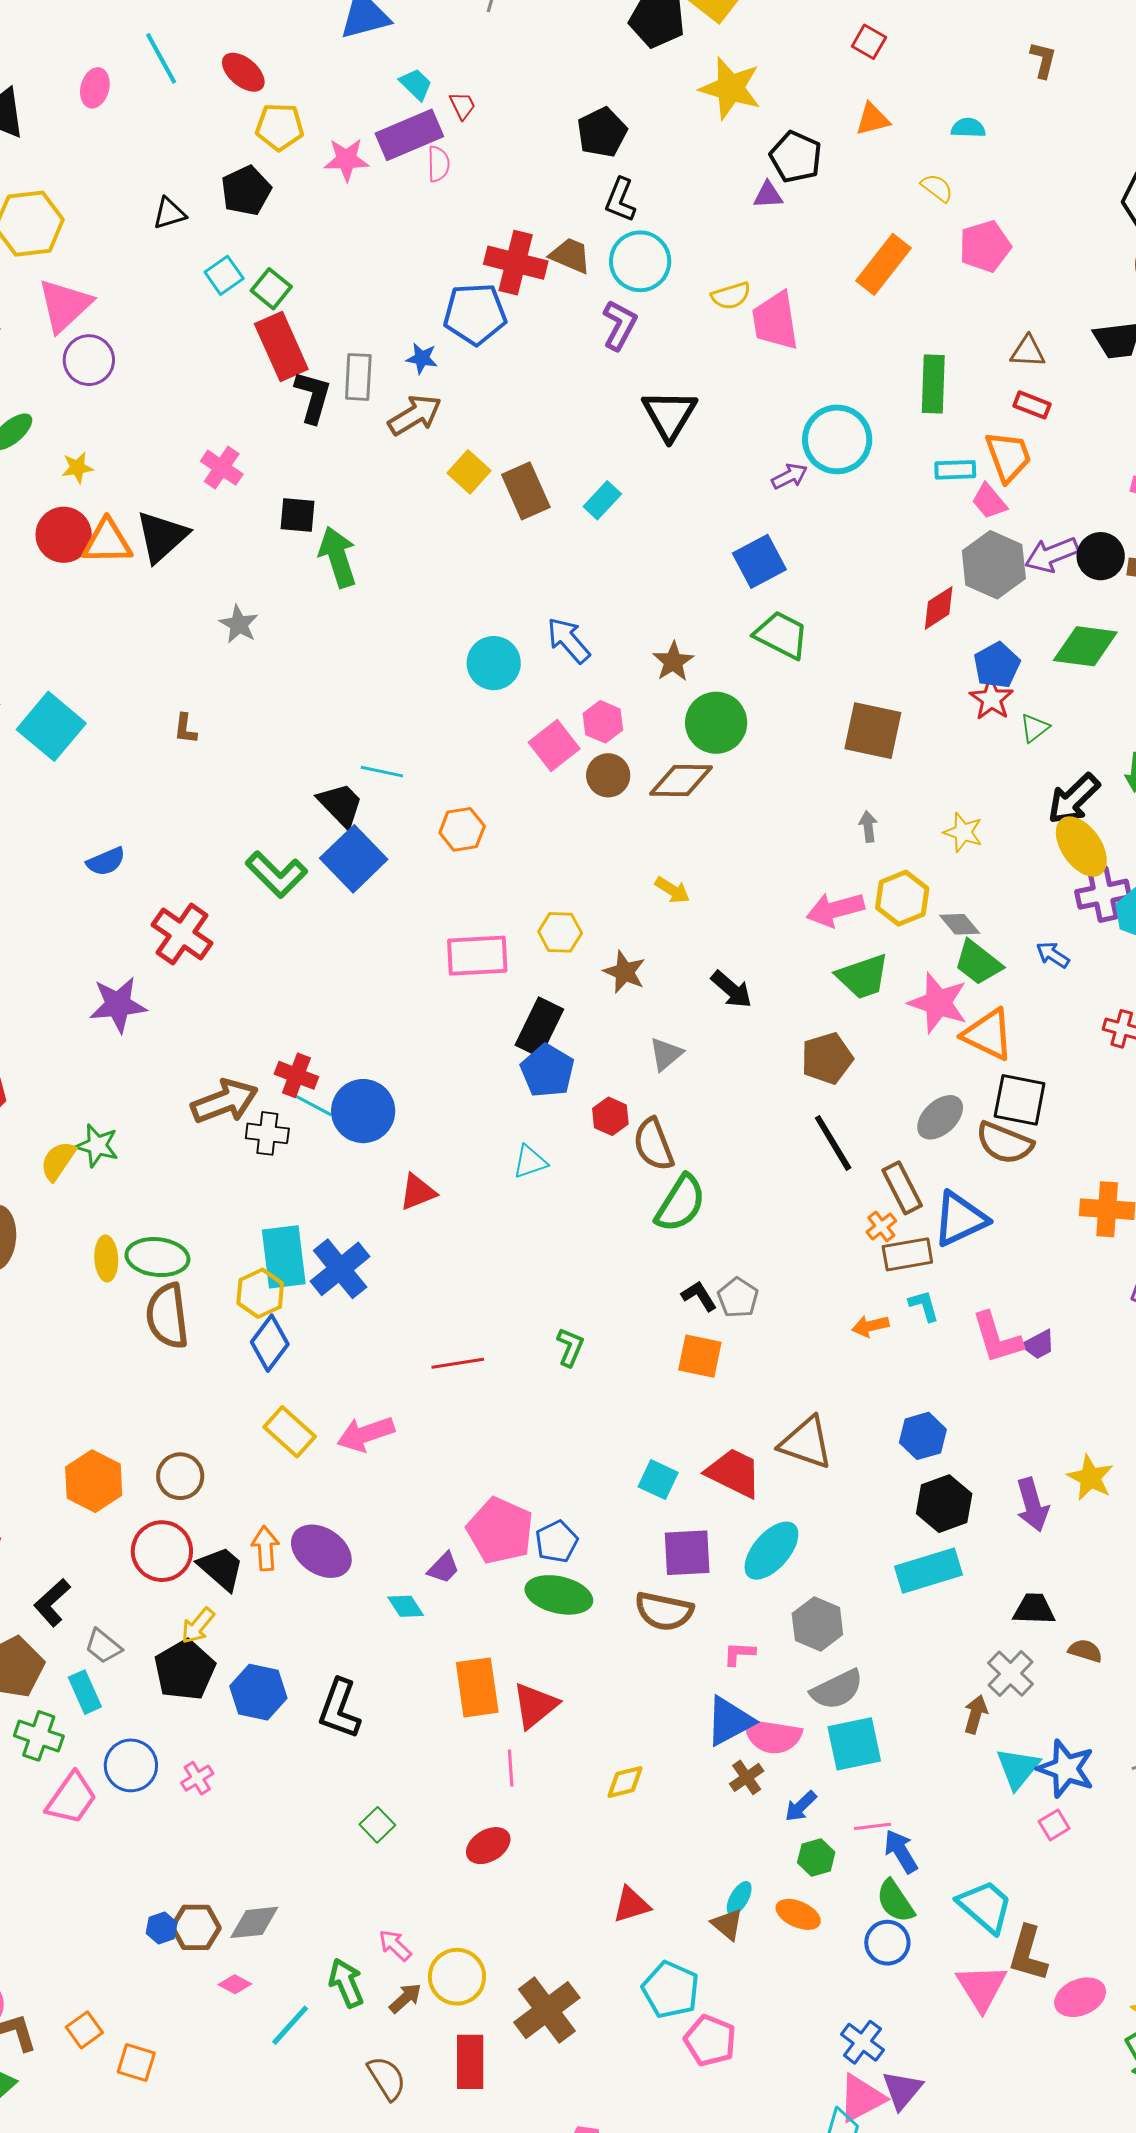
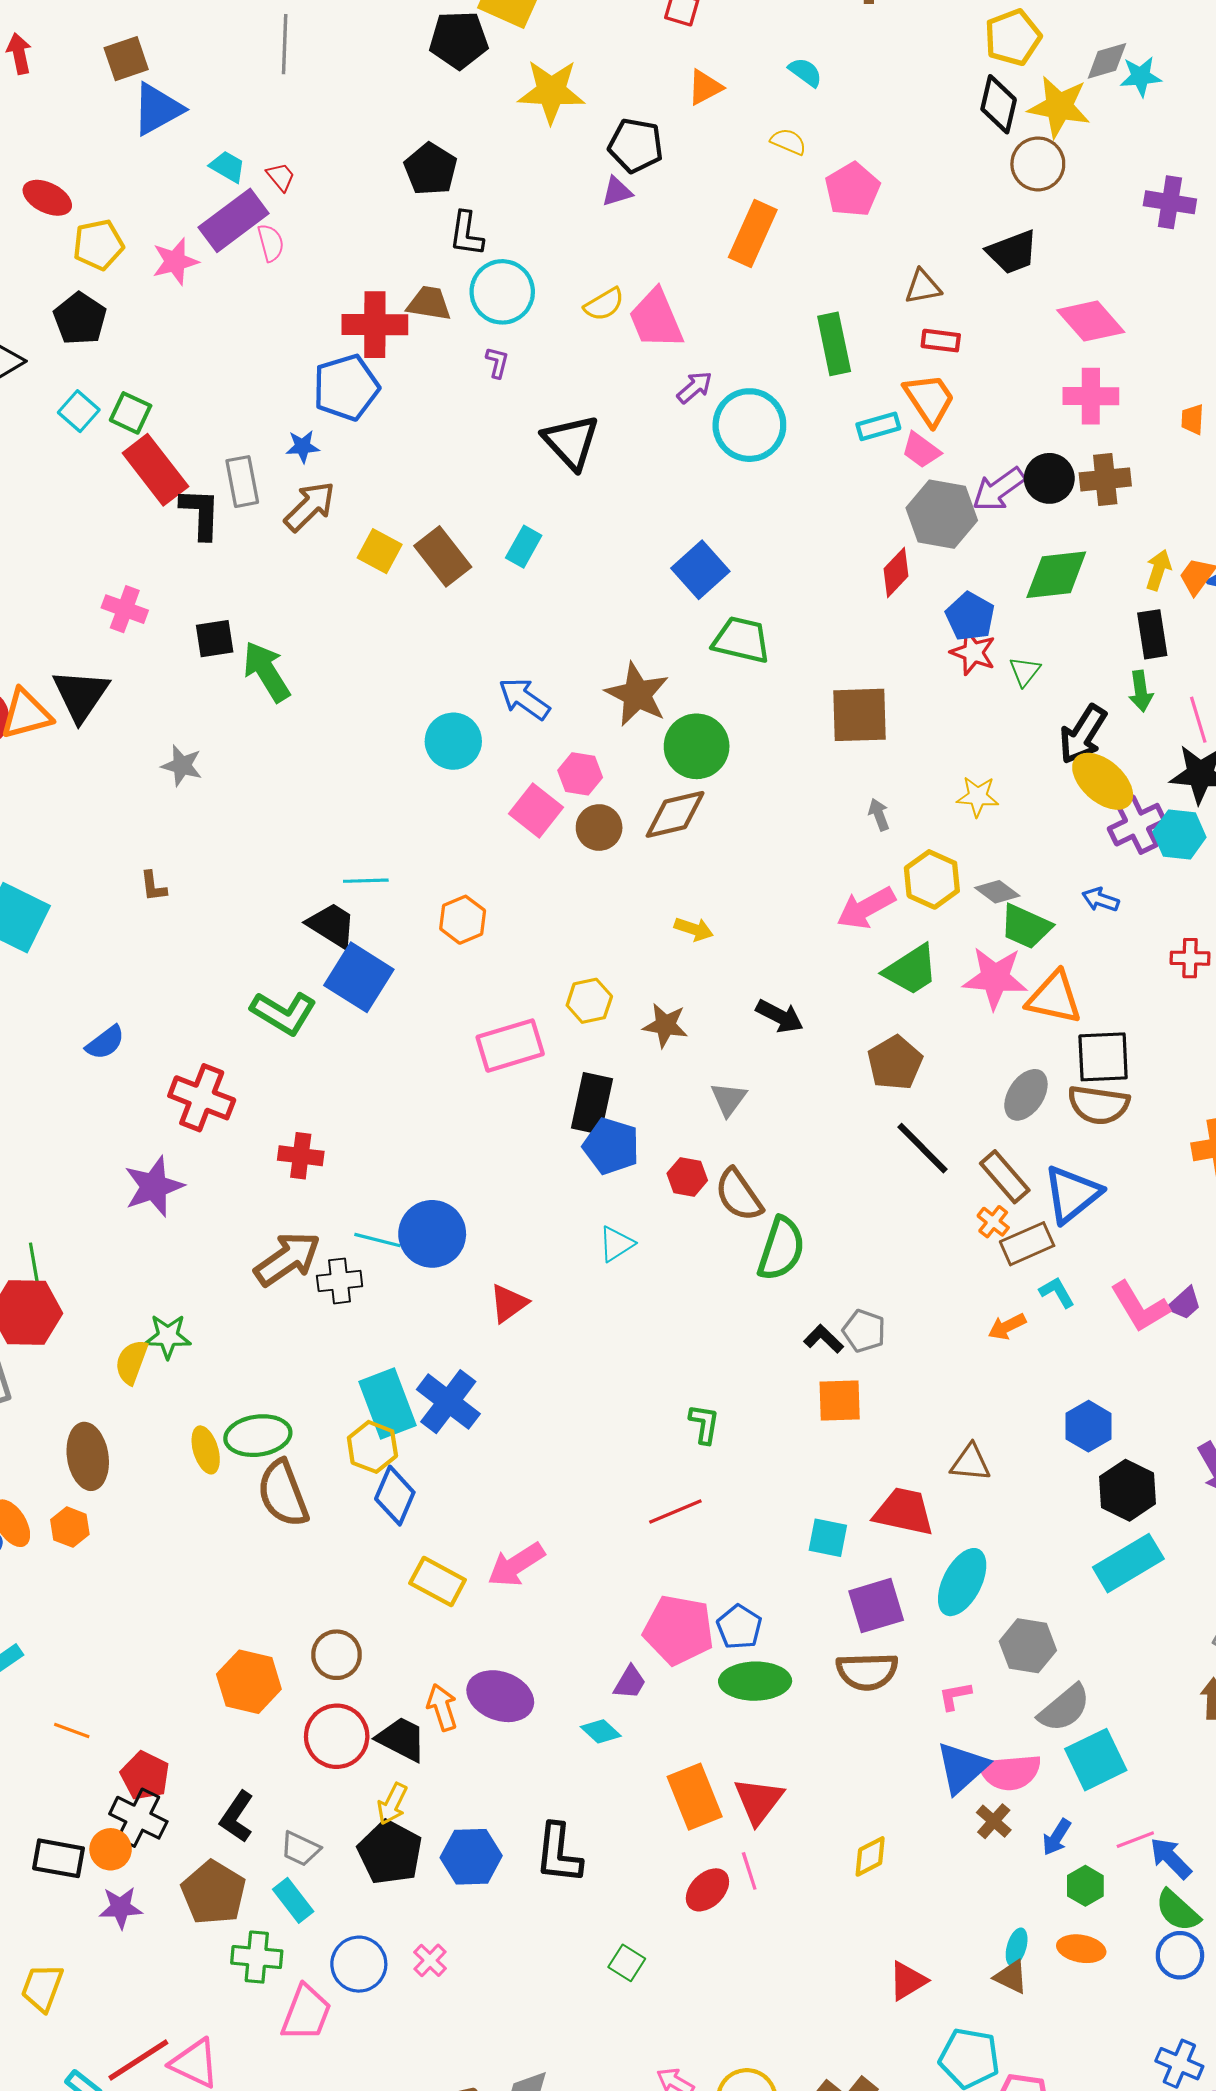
cyan semicircle: (968, 128) -> (805, 72), turned 48
purple L-shape: (620, 325) -> (497, 362), size x0.6
purple arrow: (789, 476) -> (695, 387), moved
brown star: (673, 662) -> (637, 694), size x1.5
red cross: (296, 1075) -> (301, 1156), moved
red line: (458, 1363) -> (675, 1511), moved
brown triangle: (806, 1443) -> (970, 1463), size x0.7
red ellipse: (488, 1846) -> (707, 1890), moved

